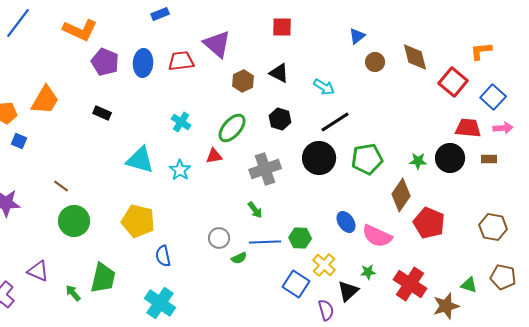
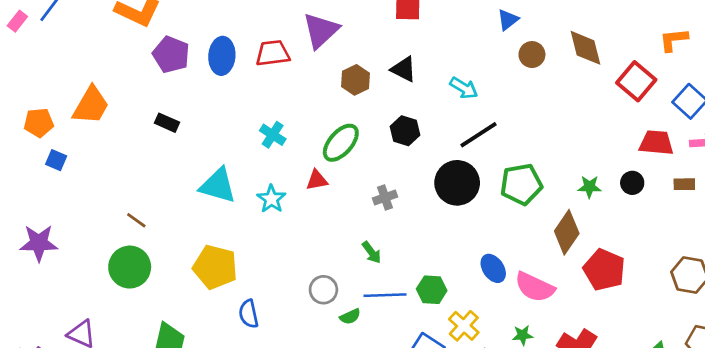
purple triangle: (217, 44) -> (321, 30), turned 36
black circle: (450, 158) -> (632, 183), size x0.6
gray cross: (265, 169) -> (385, 198), size x0.6
brown line: (61, 186) -> (136, 220), moved

